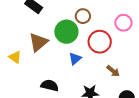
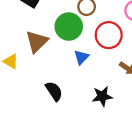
black semicircle: (50, 85) -> (54, 91), turned 48

